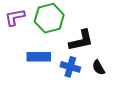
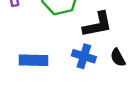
blue rectangle: (39, 57) -> (33, 60), moved

